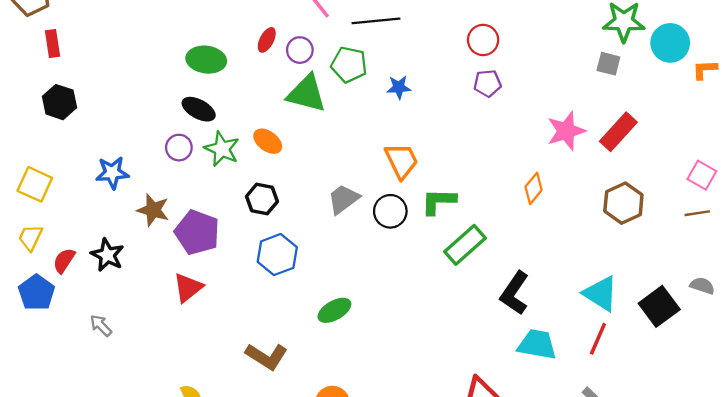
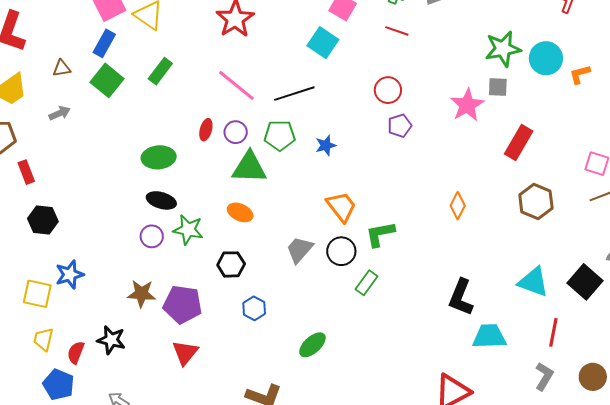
pink star: (566, 131) -> (467, 105), moved
orange ellipse: (268, 141) -> (240, 212), moved
blue star: (112, 173) -> (70, 275), moved
green rectangle: (465, 245) -> (366, 283), moved, size x0.7
blue hexagon: (277, 255) -> (254, 308), size x0.7
red line: (598, 339) -> (553, 332), moved

